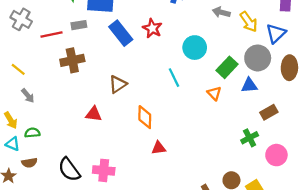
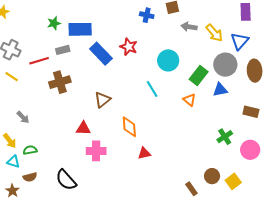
yellow line: (18, 69) -> (12, 77), moved
brown rectangle: (269, 112) -> (251, 112), moved, turned 49
pink cross: (104, 170) -> (96, 151), moved

